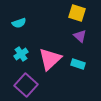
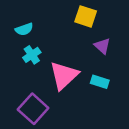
yellow square: (77, 13) -> (86, 16), moved
cyan cross: (21, 54) -> (32, 55), moved

